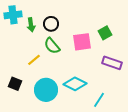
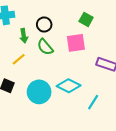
green arrow: (31, 25) -> (24, 36), moved
green square: (105, 33) -> (86, 19), moved, turned -32
yellow line: (34, 60) -> (19, 59), moved

